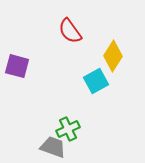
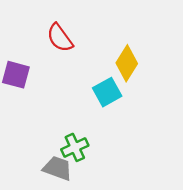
red semicircle: (70, 31) -> (60, 38), moved

